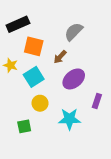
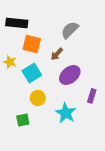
black rectangle: (18, 24) -> (17, 23), turned 30
cyan star: (69, 119) -> (66, 113), turned 30

